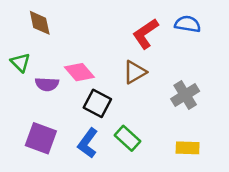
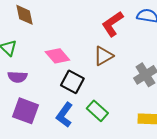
purple semicircle: (47, 84) -> (17, 77), moved

